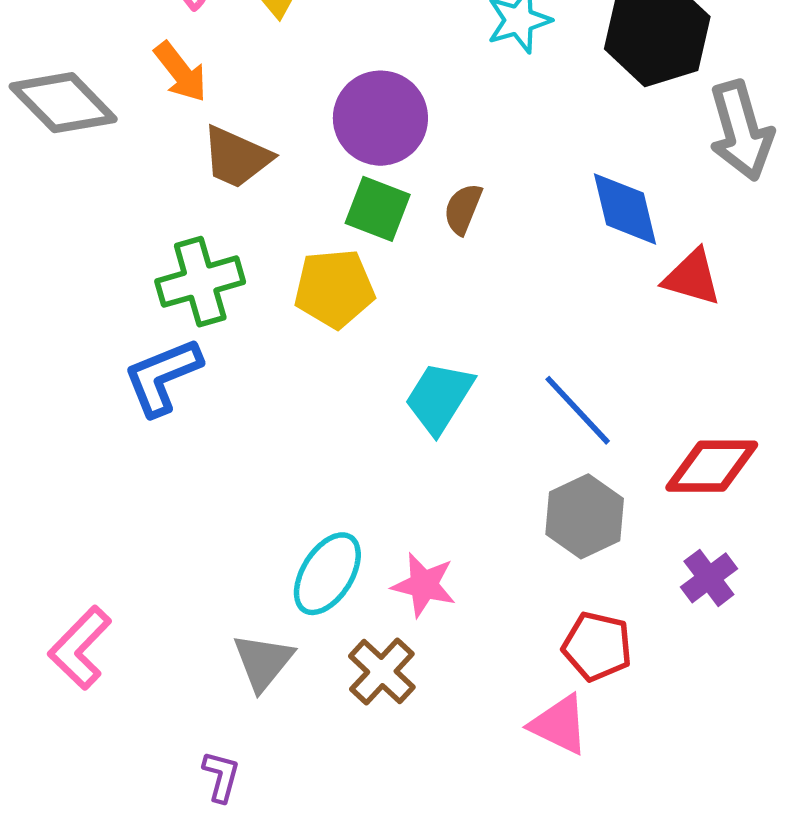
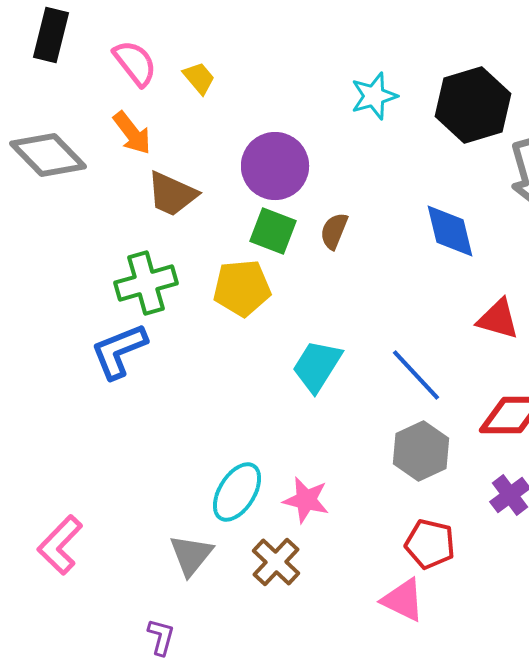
red triangle: (692, 277) -> (498, 319), moved

